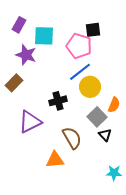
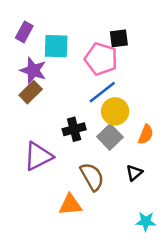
brown rectangle: (14, 83) -> (31, 92), moved
gray square: (97, 117) -> (110, 137), moved
black triangle: (105, 135) -> (134, 173), turned 32

